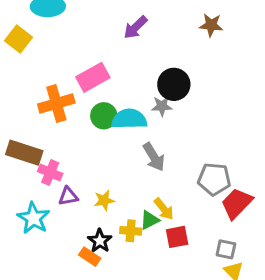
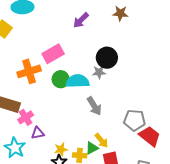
brown star: (211, 25) -> (120, 13), moved
pink cross: (50, 172) -> (26, 117), turned 35
yellow star: (104, 200) -> (61, 149), moved
red trapezoid: (237, 203) -> (150, 136), turned 85

